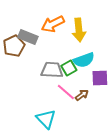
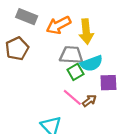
gray rectangle: (28, 37) -> (27, 17), moved
gray trapezoid: (52, 70) -> (71, 55), moved

